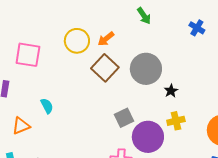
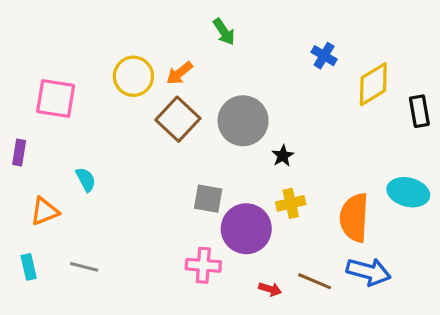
green arrow: (144, 16) -> (224, 32), moved
gray square: (124, 118) -> (208, 199), turned 36

